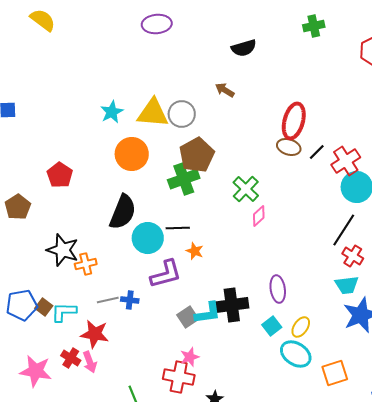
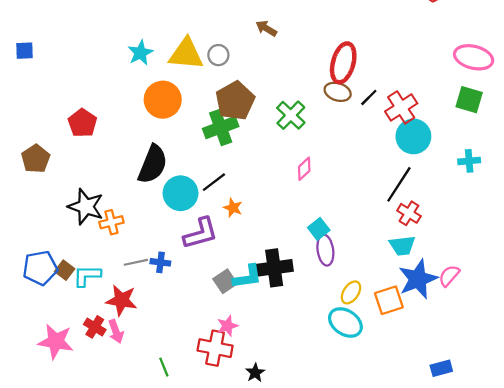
gray circle: (182, 114) -> (218, 55), size x0.7
green cross: (246, 189) -> (291, 115), moved
black line: (178, 228) -> (214, 182), turned -35
cyan square: (272, 326) -> (319, 229), moved
orange square: (335, 373) -> (389, 300), moved

